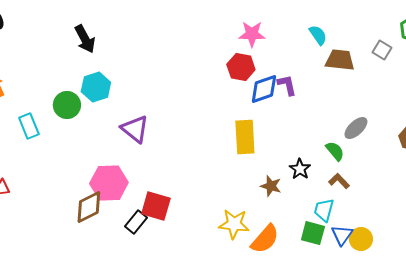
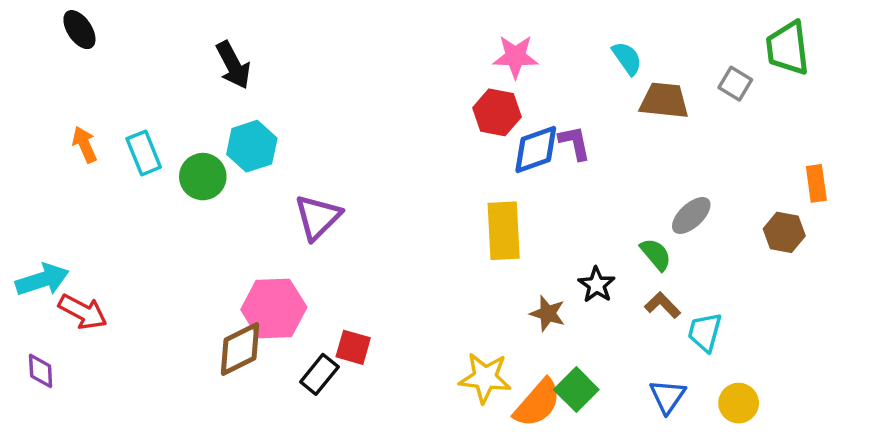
cyan rectangle: (29, 126) -> (144, 153), moved
purple triangle: (135, 129) -> (318, 217), turned 36
red square: (156, 206) -> (353, 347), size x0.7
cyan trapezoid: (324, 210) -> (705, 332), moved
green square: (313, 233) -> (576, 390), moved, turned 30
yellow circle: (361, 239) -> (739, 403), moved

